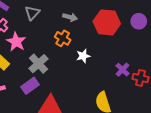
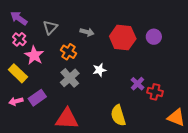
orange cross: (63, 38) -> (69, 52), moved
gray cross: (38, 64) -> (70, 78), moved
purple rectangle: (30, 86) -> (37, 98), moved

